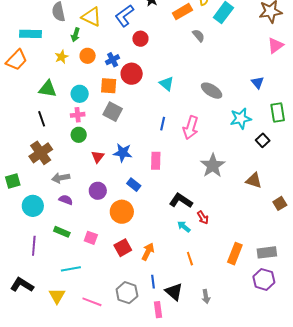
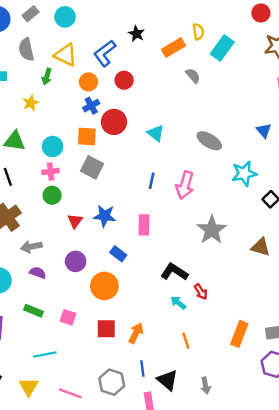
orange circle: (88, 56) -> (88, 82), moved
red square: (123, 248) -> (106, 329), turned 30

